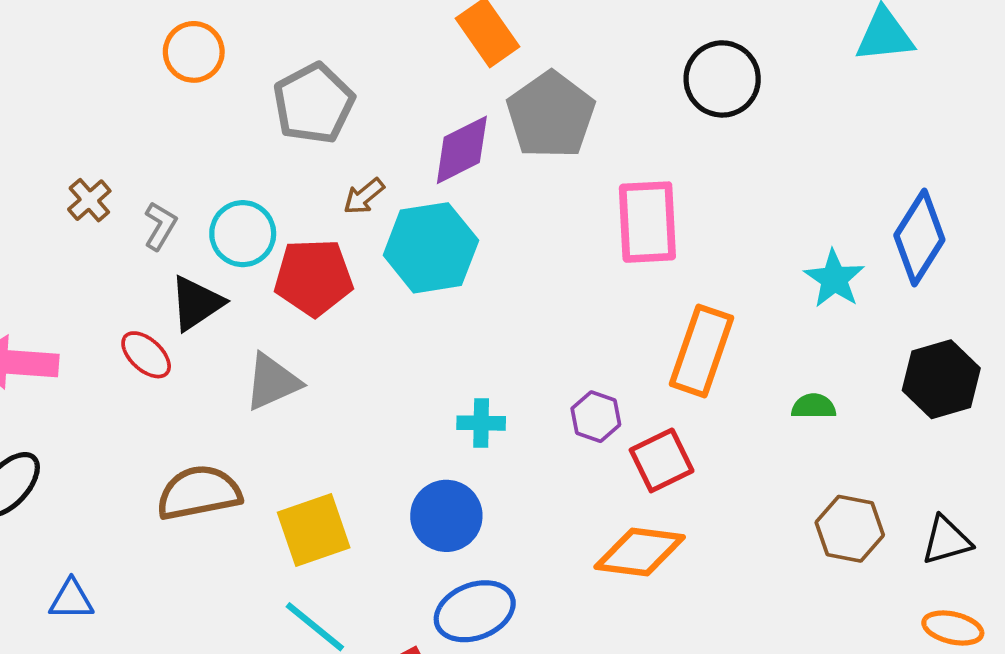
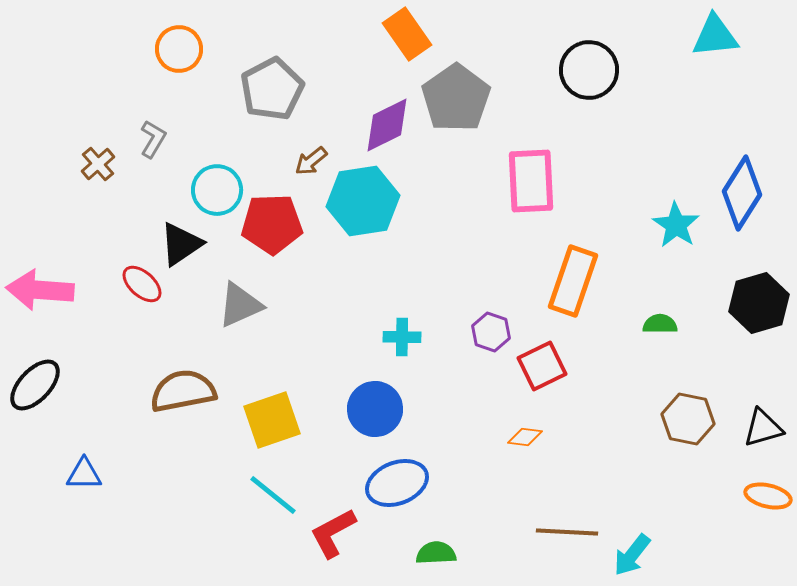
gray L-shape: (160, 226) -> (153, 139), moved
orange diamond: (640, 552) -> (525, 437), size x0.5

